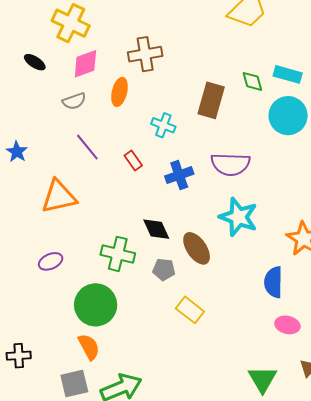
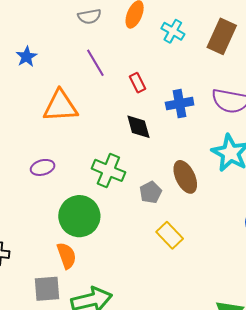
cyan cross: (163, 125) -> (173, 31), moved
black diamond: (156, 229) -> (138, 127), moved
gray pentagon: (164, 270) -> (151, 192), turned 30

